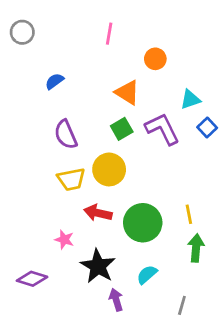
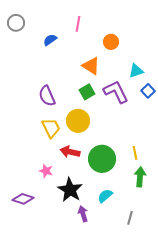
blue semicircle: (54, 81) -> (50, 40), moved
yellow trapezoid: (71, 179) -> (51, 128), turned -105

